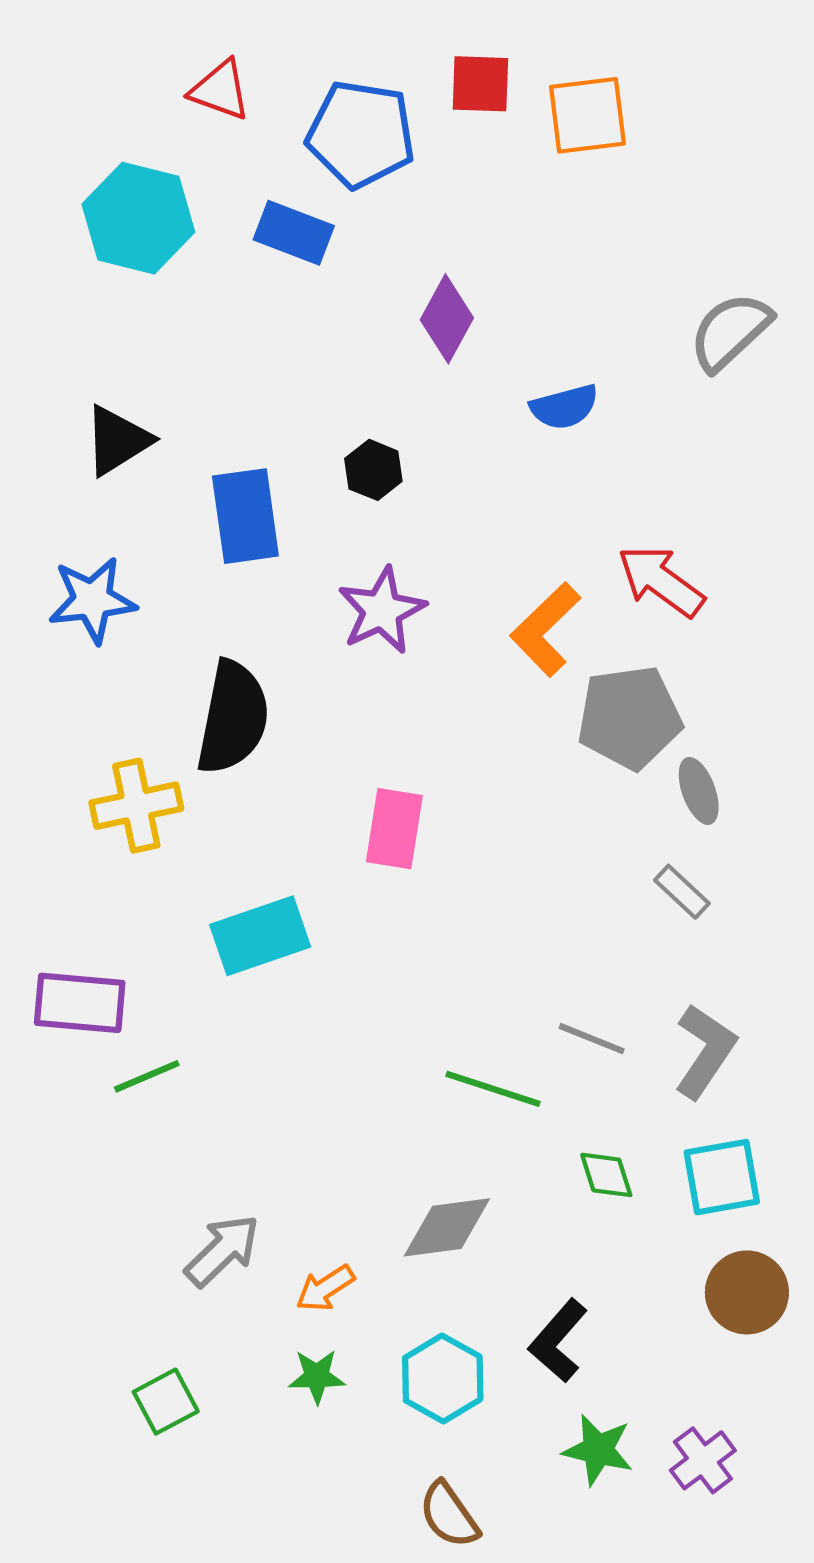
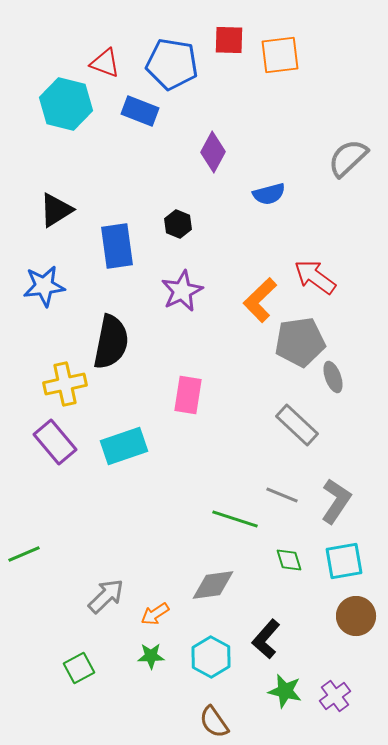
red triangle: (220, 90) -> (105, 63), moved
gray rectangle: (682, 892) -> (297, 425), moved, size x1.6
purple rectangle: (80, 1003) -> (55, 442), moved, turned 45
green line: (147, 1076) -> (24, 554), moved

